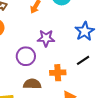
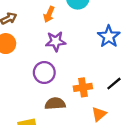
purple star: (46, 38) -> (56, 41), moved
black line: (83, 60) -> (114, 84), moved

